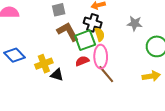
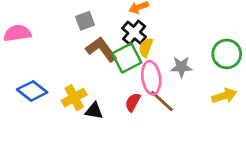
black cross: (93, 23) -> (134, 33), turned 30
gray star: (135, 23) -> (181, 67), moved
yellow semicircle: (100, 34) -> (146, 47), turned -136
red semicircle: (82, 61) -> (133, 102), moved, turned -32

